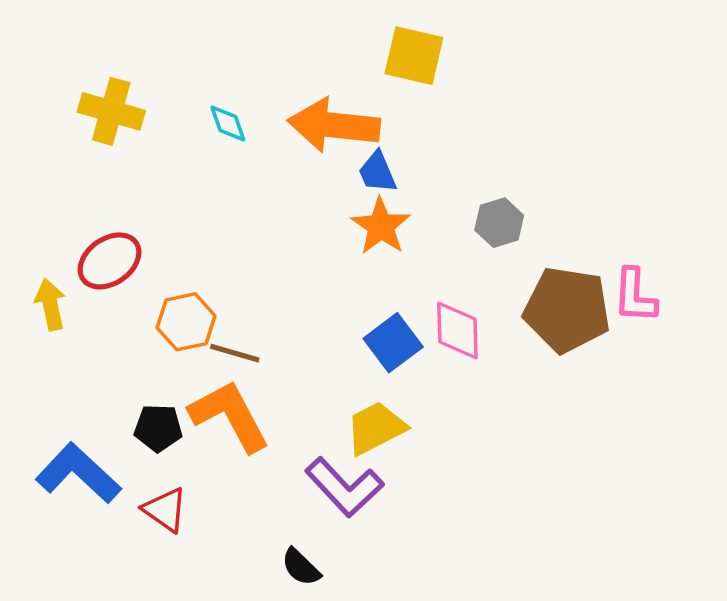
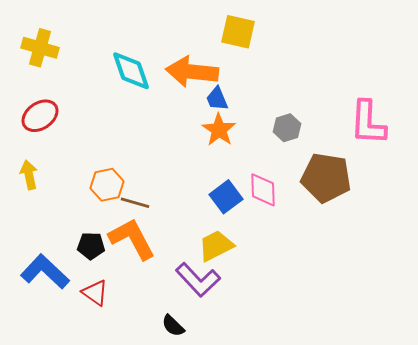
yellow cross: (111, 111) -> (40, 48), moved
cyan diamond: (228, 124) -> (131, 71), size x1.8
red ellipse: (110, 261) -> (40, 116), moved
pink L-shape: (635, 296) -> (368, 123), moved, size x1.4

